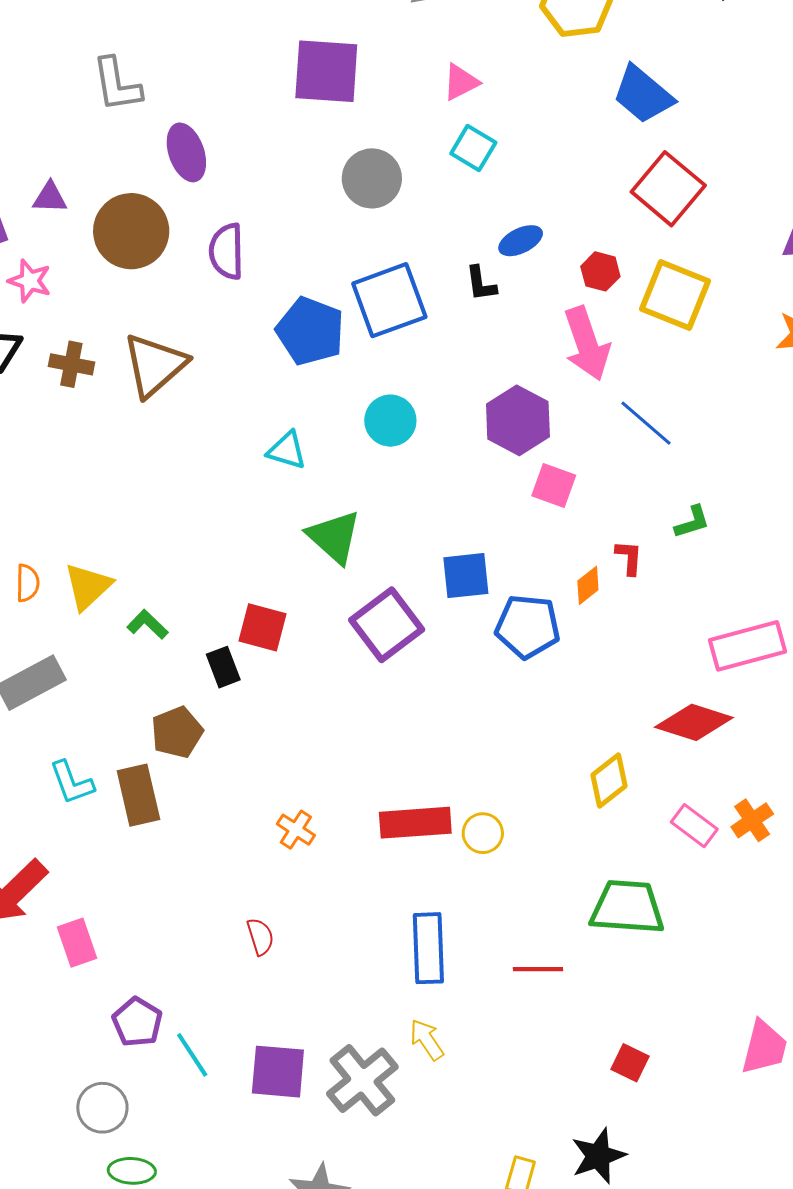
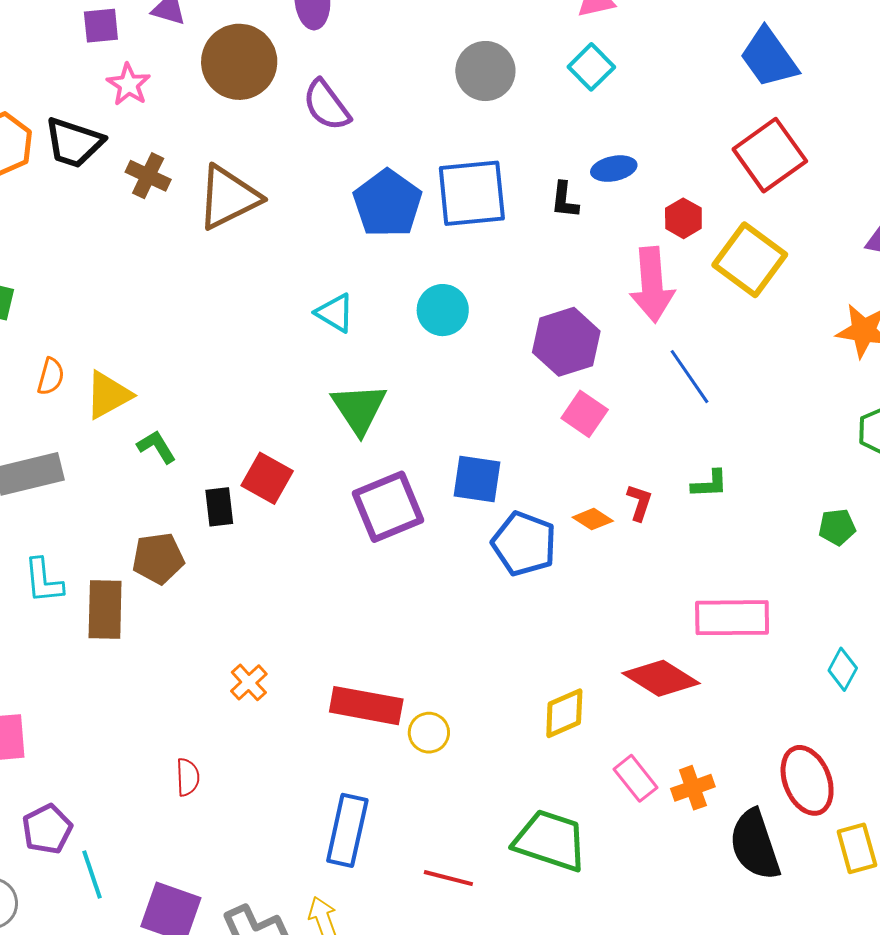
purple semicircle: (227, 251) -> (326, 105), turned -50
orange diamond: (588, 585) -> (593, 519), turned 57

